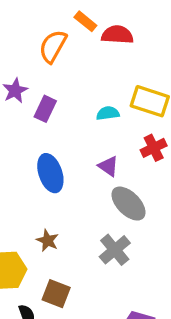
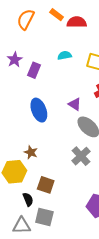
orange semicircle: (53, 46) -> (26, 19), moved
cyan semicircle: (108, 113) -> (65, 55), moved
brown star: (48, 241) -> (31, 152), moved

